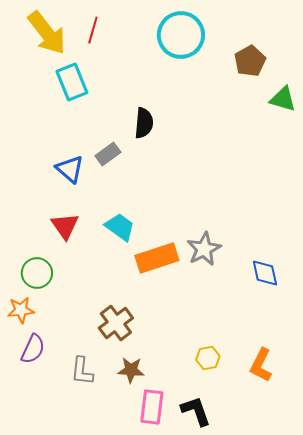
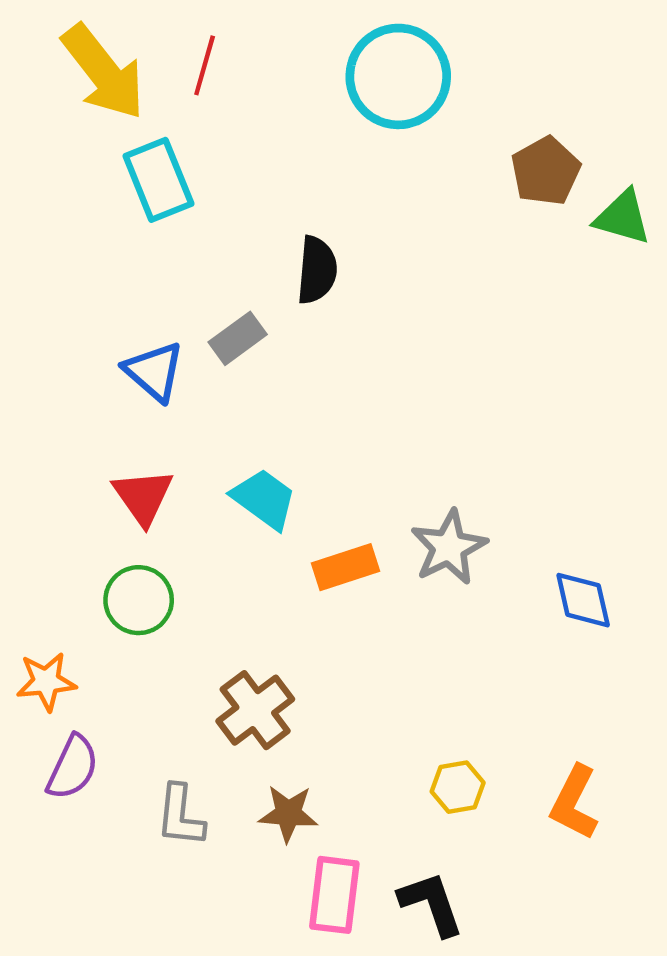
brown pentagon: (250, 61) -> (546, 171), moved
orange rectangle: (157, 258) -> (345, 567), size x0.7
green circle: (37, 273) -> (139, 600), moved

